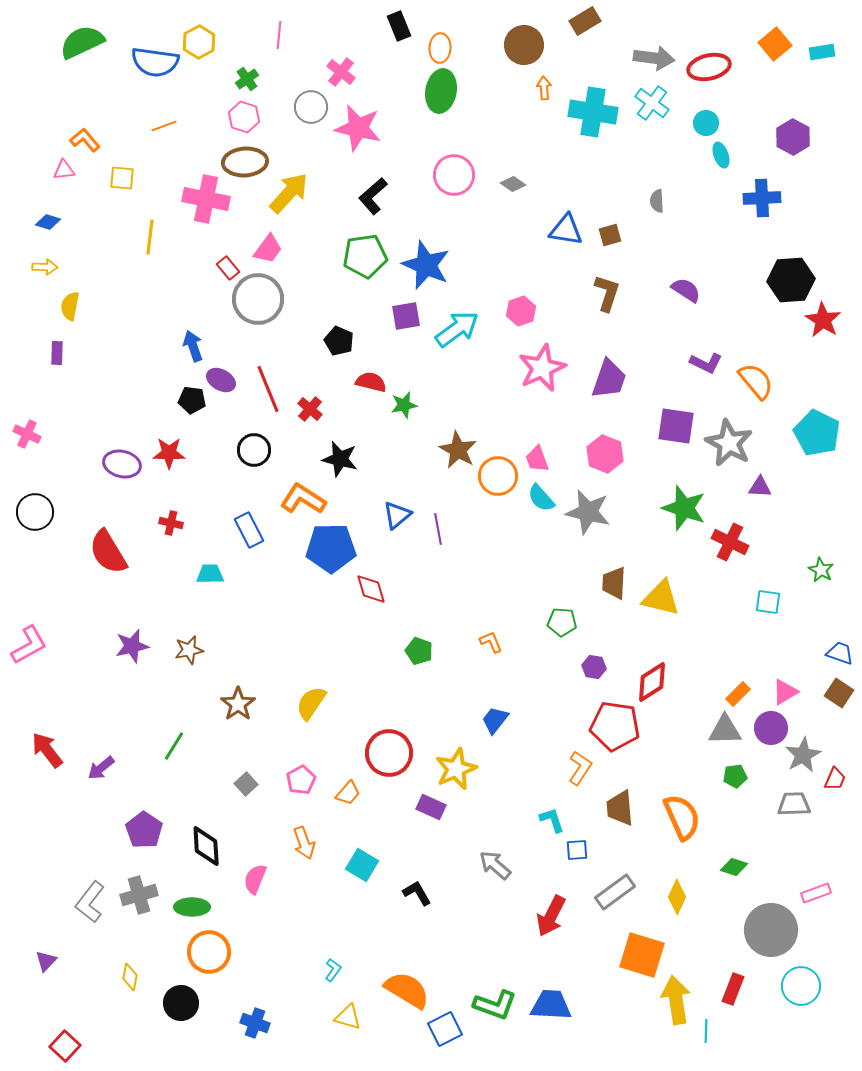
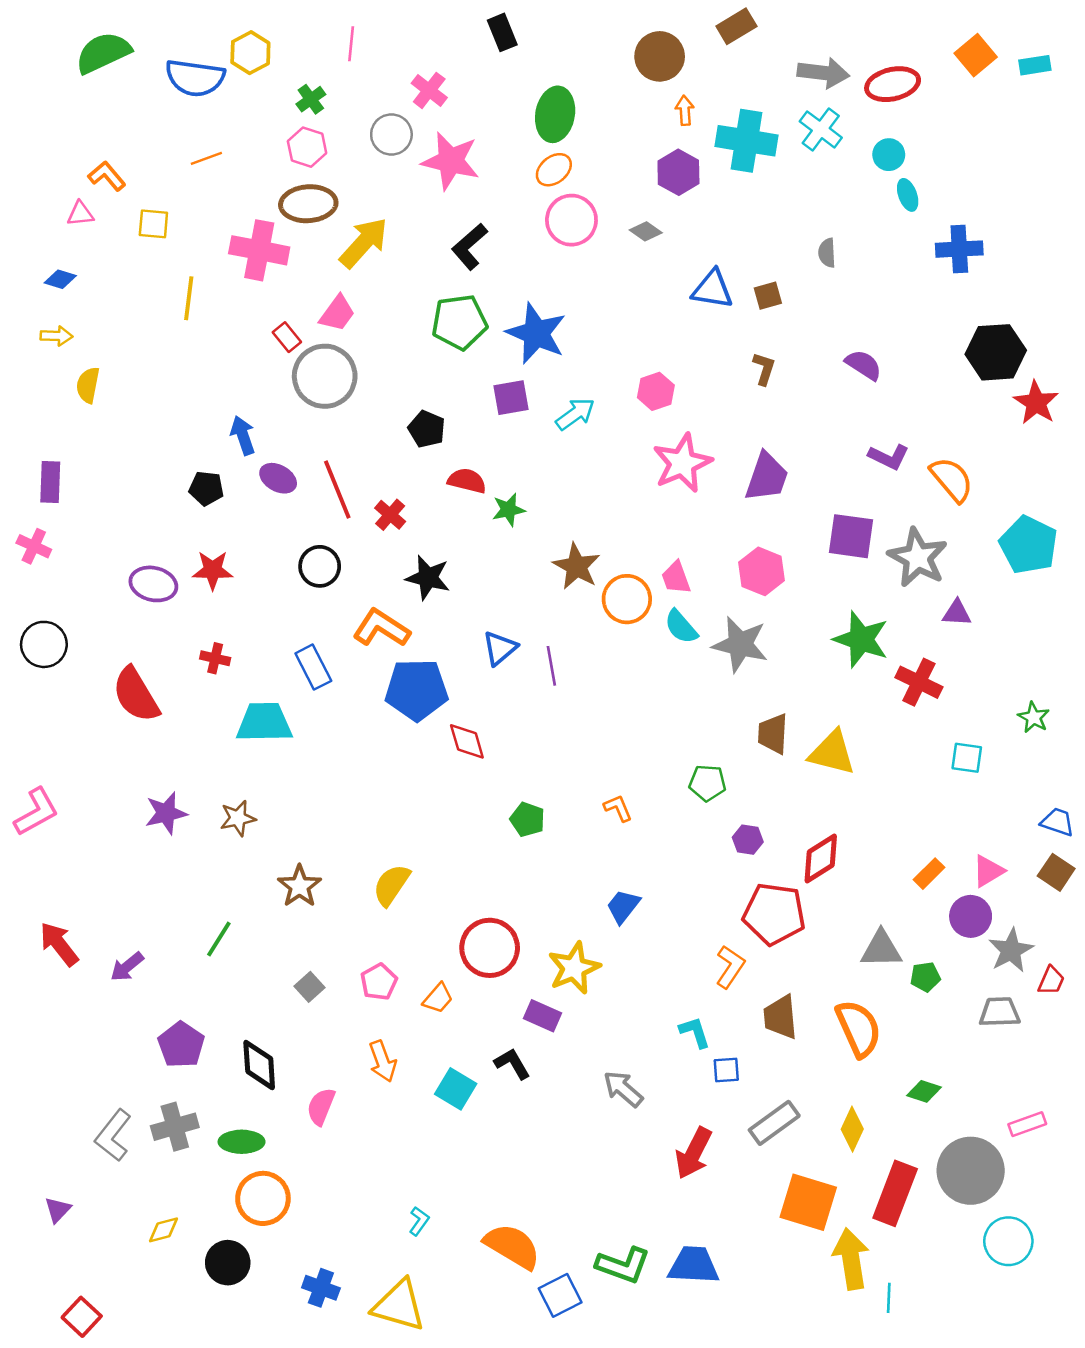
orange ellipse: (440, 48) -> (554, 170), moved, turned 48
purple hexagon: (793, 137) -> (678, 172), moved
brown L-shape: (607, 293) -> (764, 369), size x0.7
cyan arrow: (457, 329) -> (575, 414), size x0.7
purple rectangle: (57, 353) -> (50, 482), moved, size x1.4
black pentagon: (192, 400) -> (206, 488), moved
cyan trapezoid: (210, 574) -> (264, 722), size x1.6
gray triangle: (725, 730) -> (881, 949), moved
black L-shape: (417, 893) -> (512, 1064), moved
yellow diamond: (130, 977) -> (164, 1230), turned 64
red rectangle: (733, 989) -> (895, 1193), moved, size x1.6
yellow triangle: (348, 1017) -> (399, 1305), moved, size x1.6

